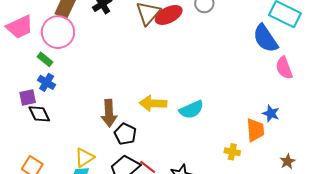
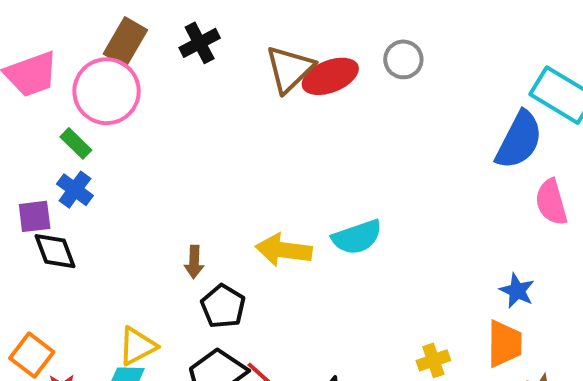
blue semicircle: (265, 38) -> (519, 140), turned -124
cyan semicircle: (191, 110) -> (357, 237), moved
brown arrow: (109, 113) -> (194, 262), size x0.6
orange trapezoid: (255, 130) -> (505, 344), moved
yellow cross: (232, 152) -> (433, 360), turned -35

